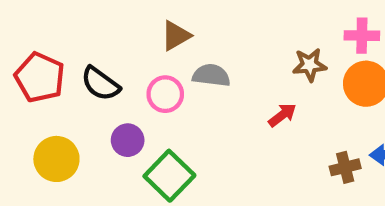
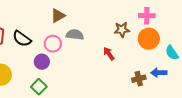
red arrow: (282, 115) -> (109, 54), turned -88
purple circle: (128, 140) -> (42, 62), moved
green square: (169, 176) -> (39, 87), moved, size x0.7

